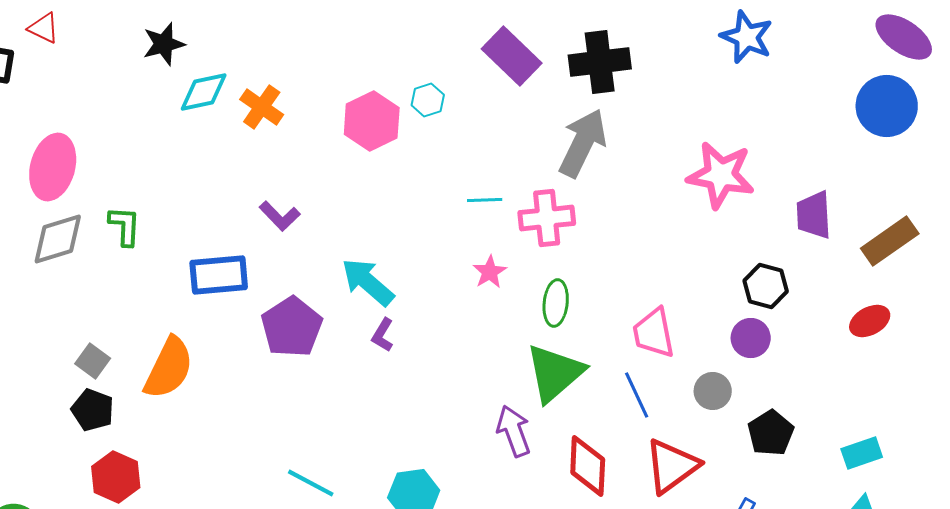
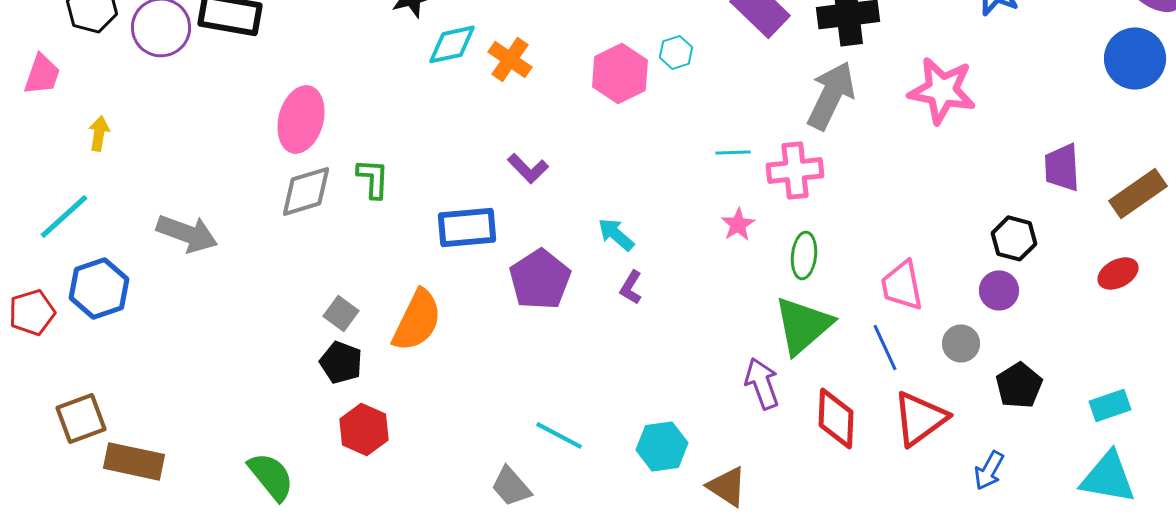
pink star: (721, 175) -> (942, 90), moved
cyan arrow: (368, 282) -> (616, 234), size x0.7

